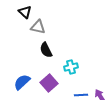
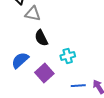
blue semicircle: (22, 82) -> (20, 60), moved

